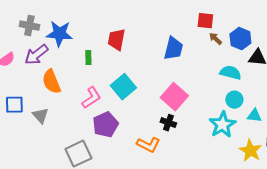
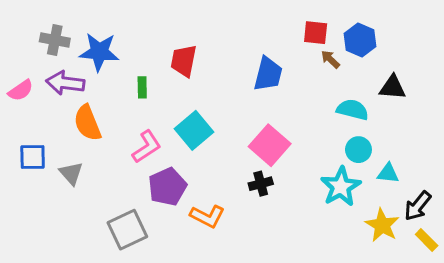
blue hexagon: (240, 39) -> (360, 40), moved
purple arrow: (36, 55) -> (65, 83), turned 45
black cross: (168, 123) -> (261, 184), turned -35
orange L-shape: (148, 145) -> (207, 216), moved

